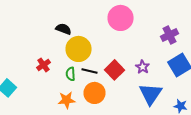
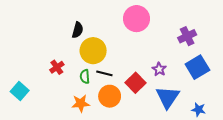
black semicircle: (64, 29) -> (78, 30), turned 84
red square: (114, 70) -> (135, 83), moved

